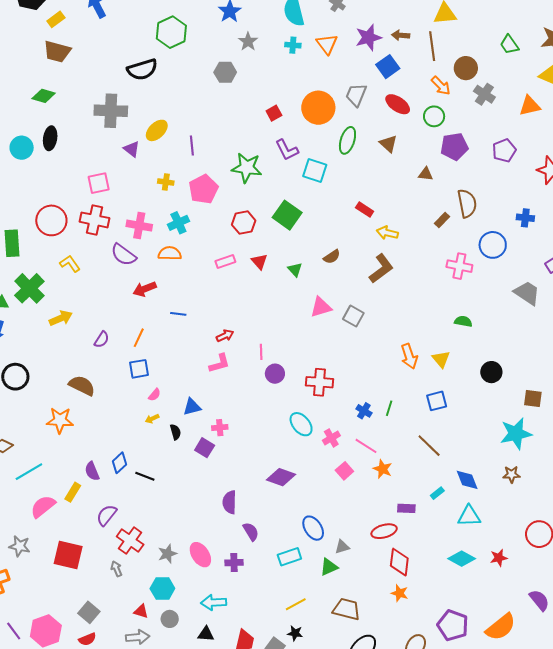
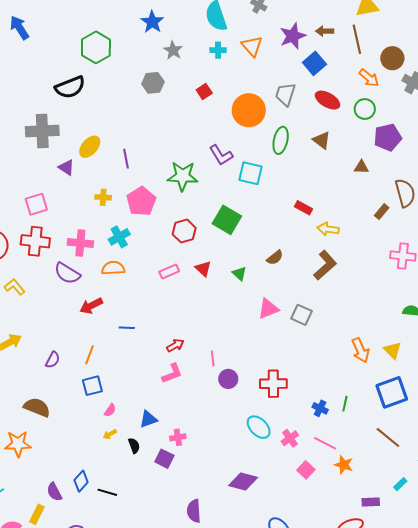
red square: (274, 113) -> (204, 91), moved
blue square: (437, 401) -> (392, 392), size x1.5

